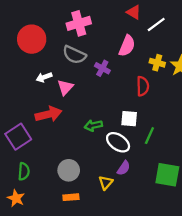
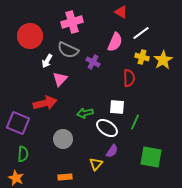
white line: (156, 25) -> (141, 33), moved
white arrow: (44, 77) -> (47, 61), moved, turned -40
purple square: (18, 137) -> (18, 123), turned -35
gray circle: (69, 170) -> (63, 139), moved

